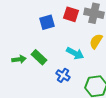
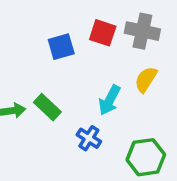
cyan arrow: (75, 53) -> (110, 100), turned 90

